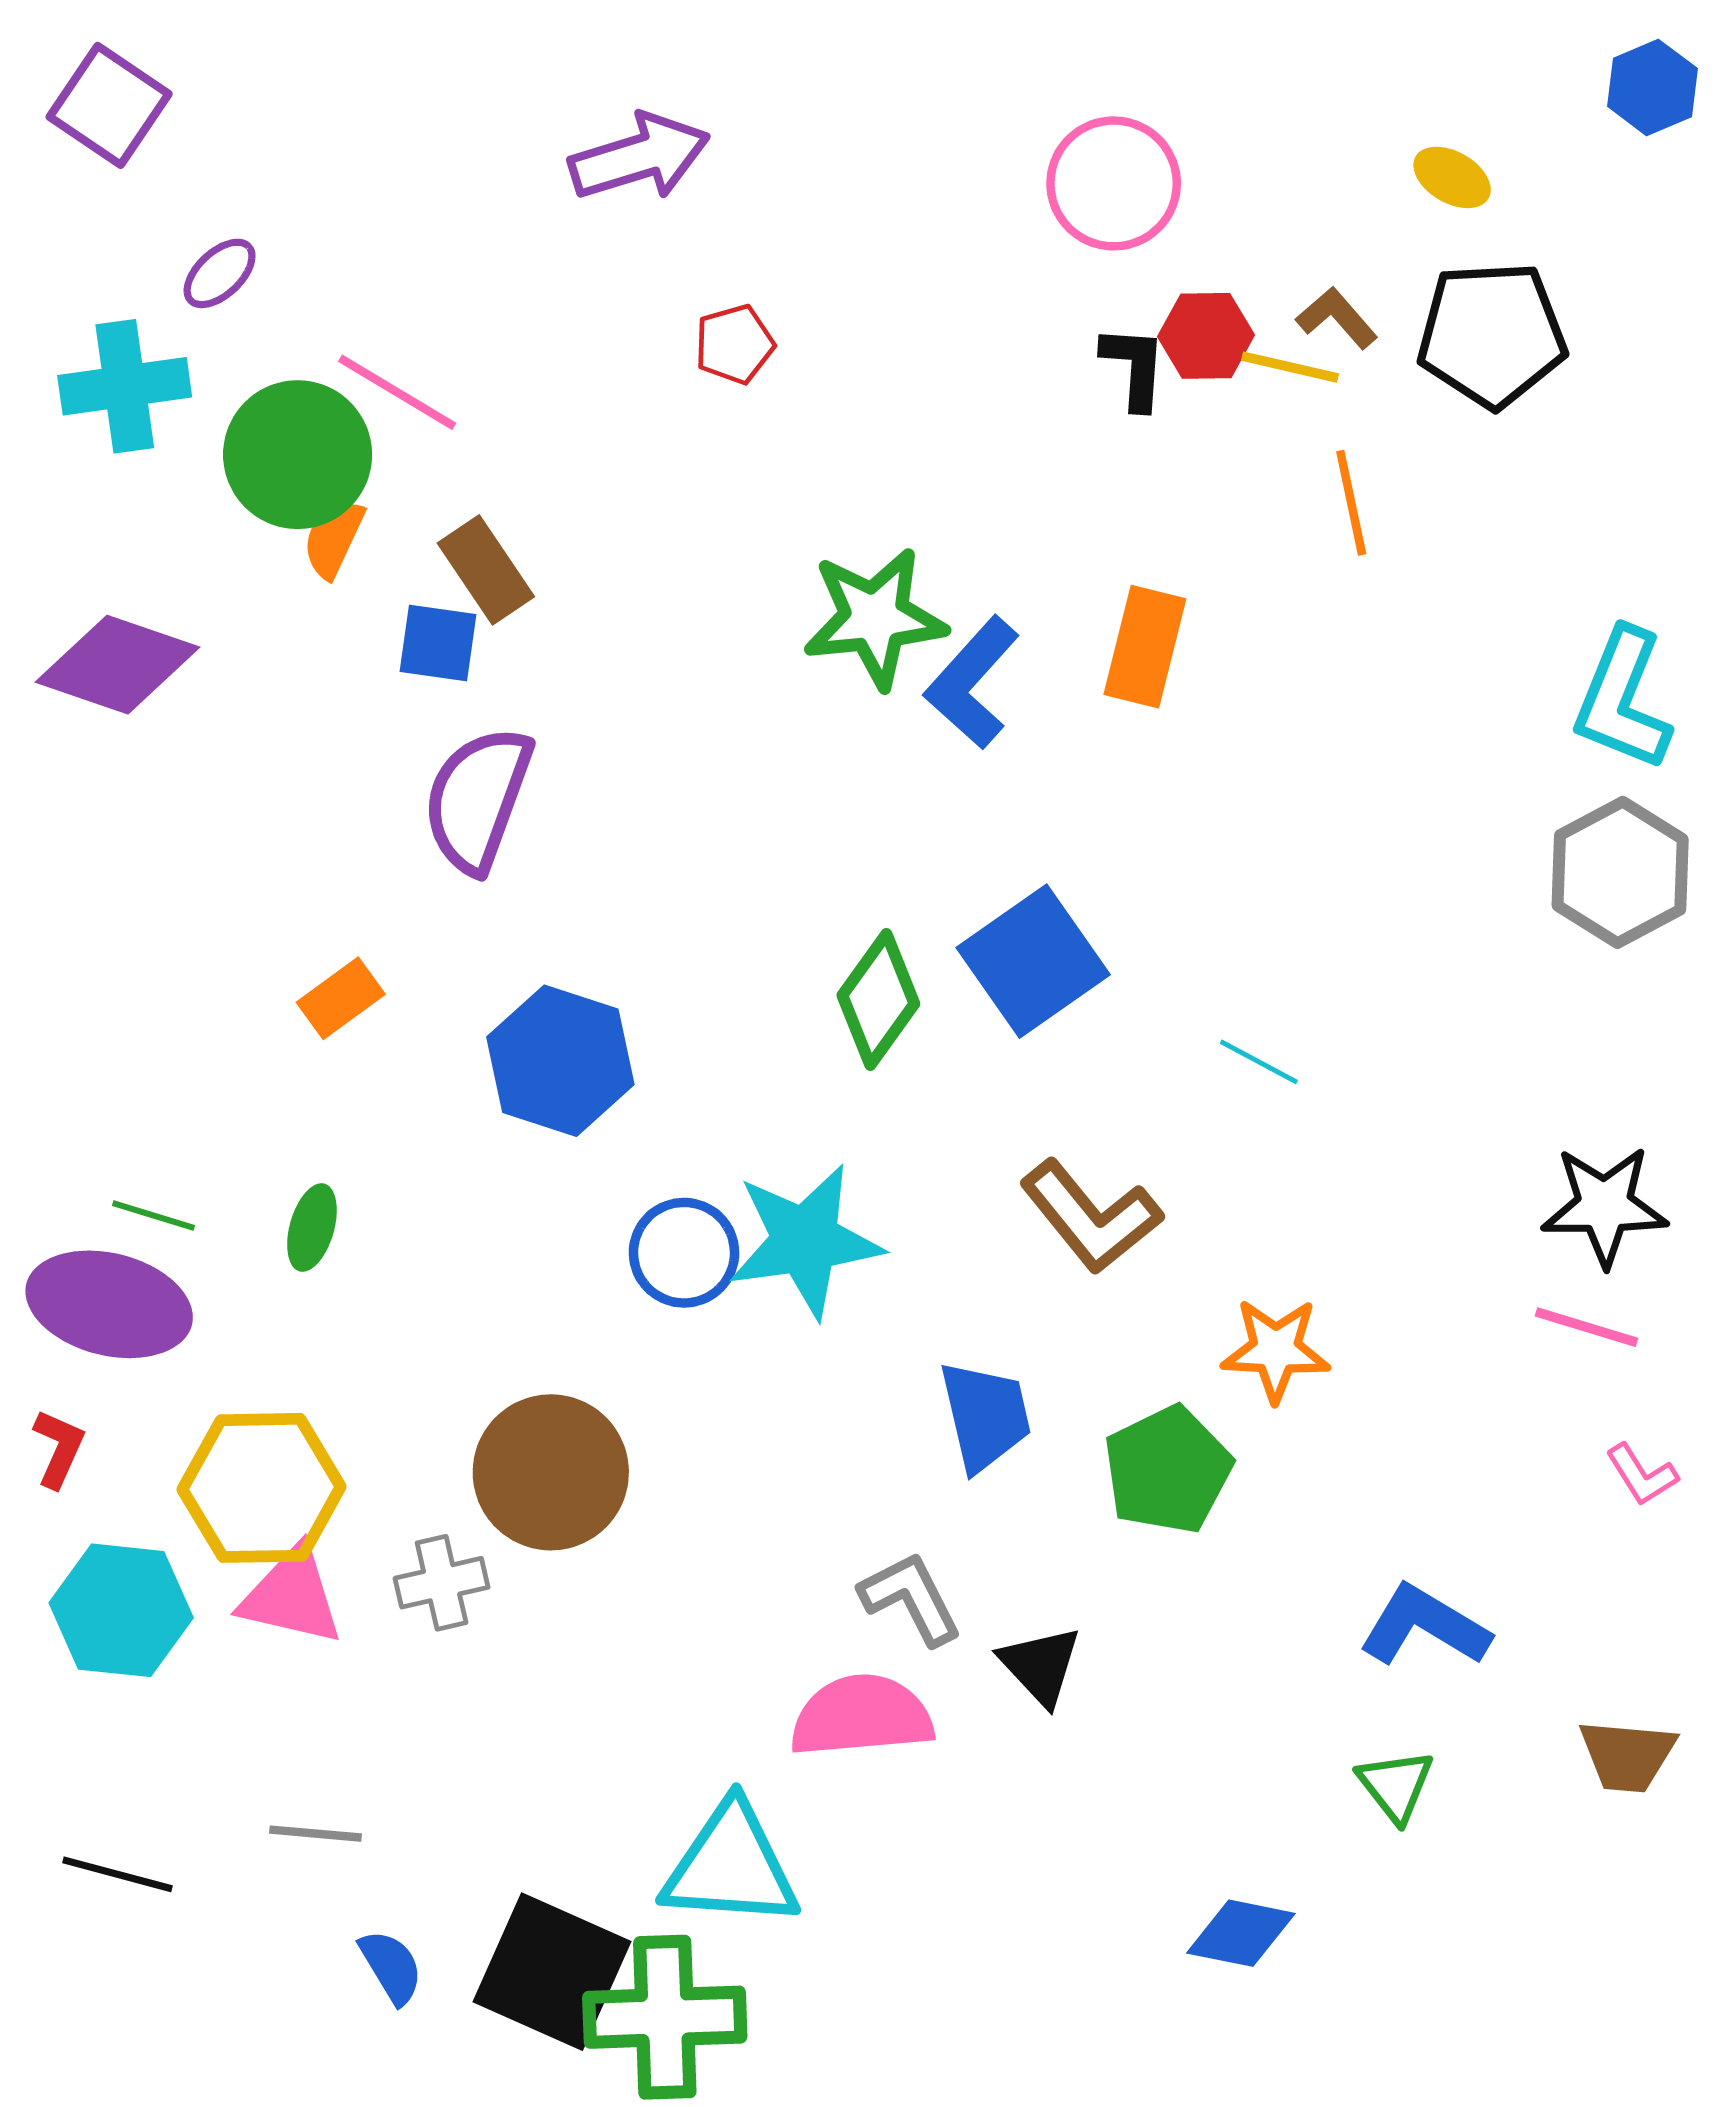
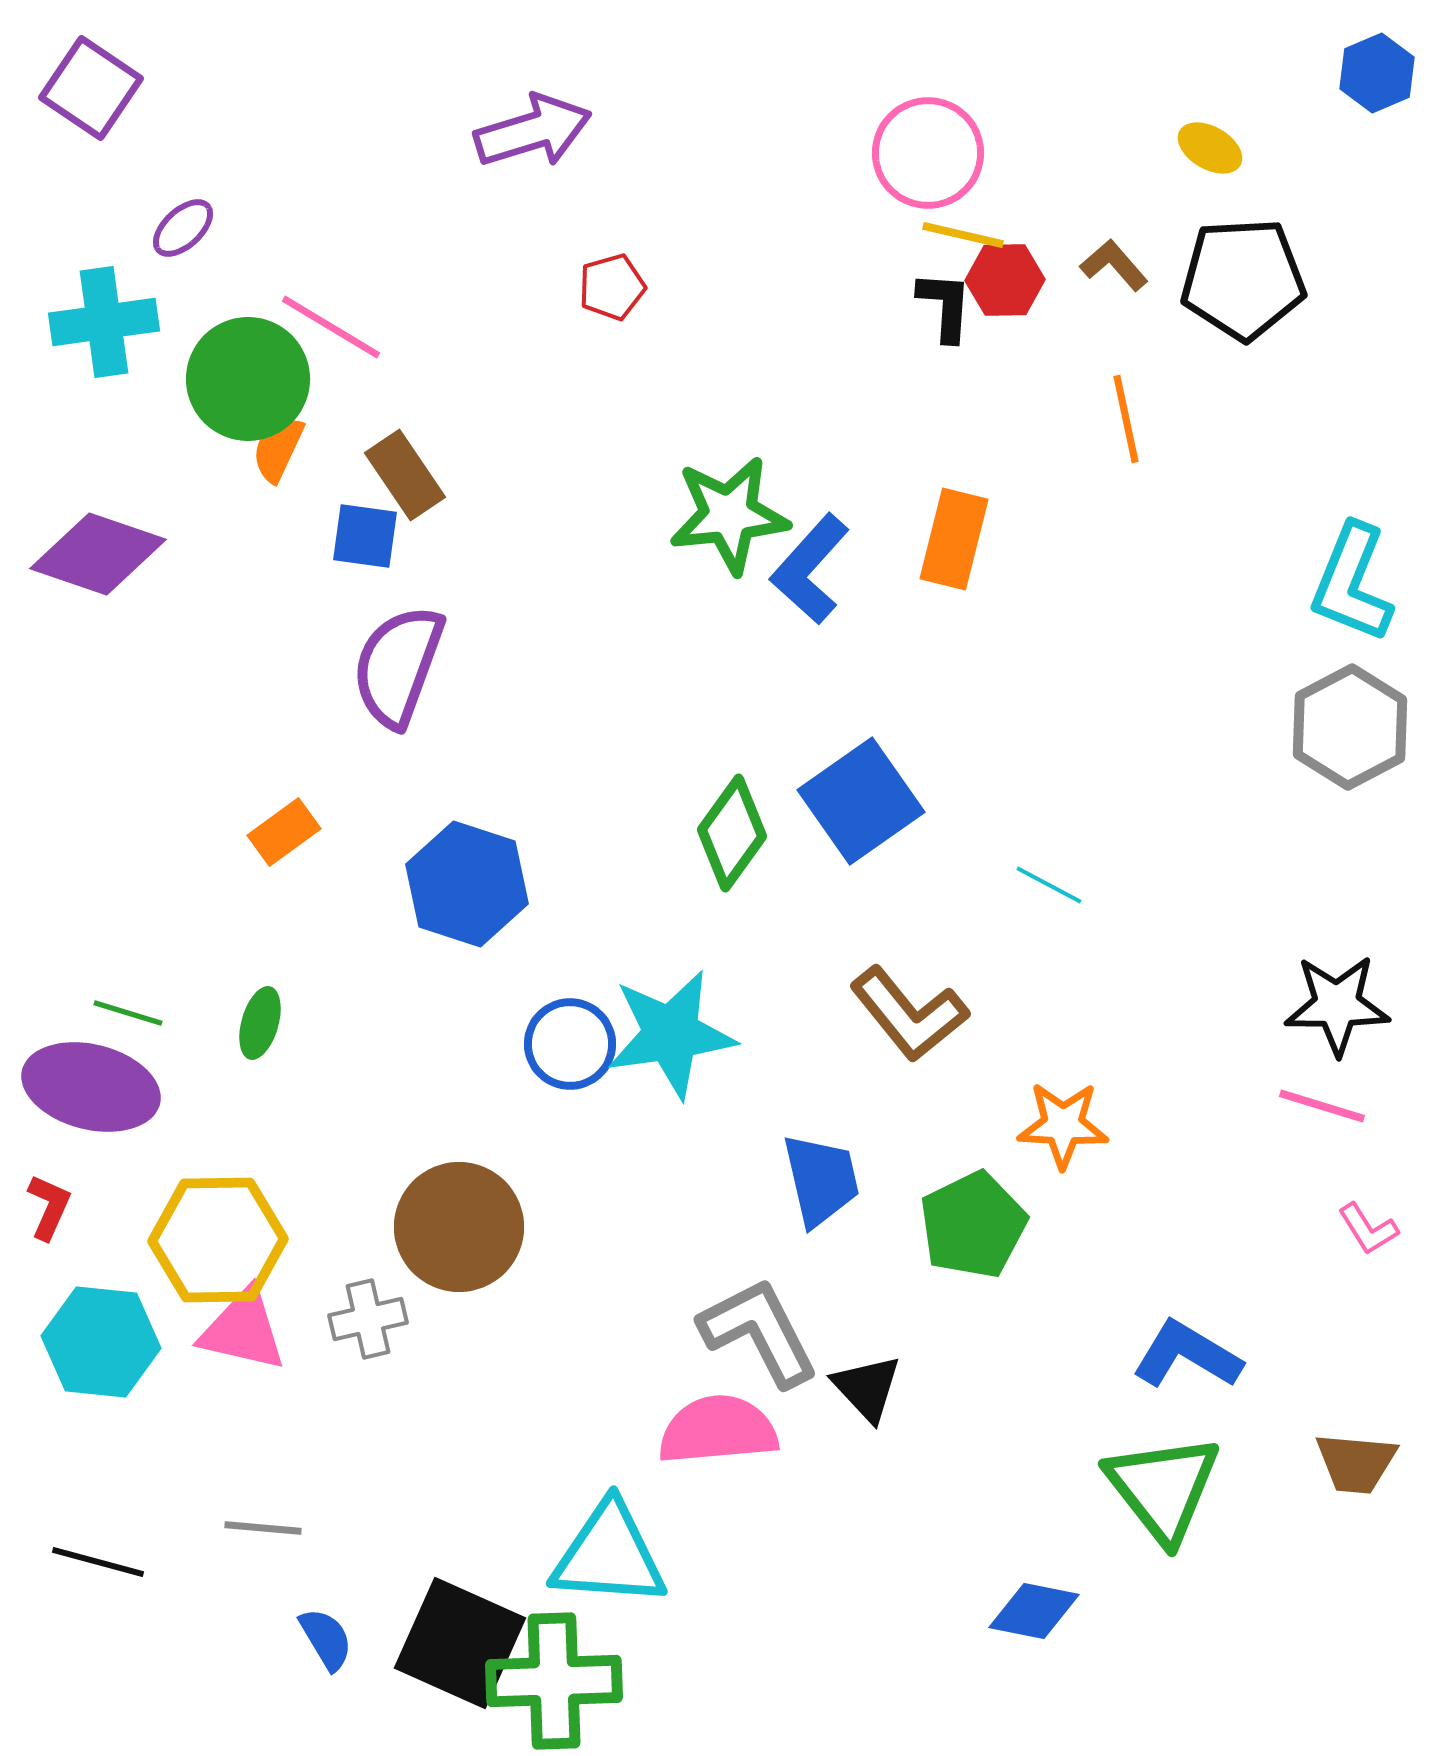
yellow line: (1290, 367) -> (963, 235), moved
gray L-shape: (911, 1598) -> (759, 1332), size x1.4
green triangle: (1396, 1786) -> (1163, 1488), size x1.8

